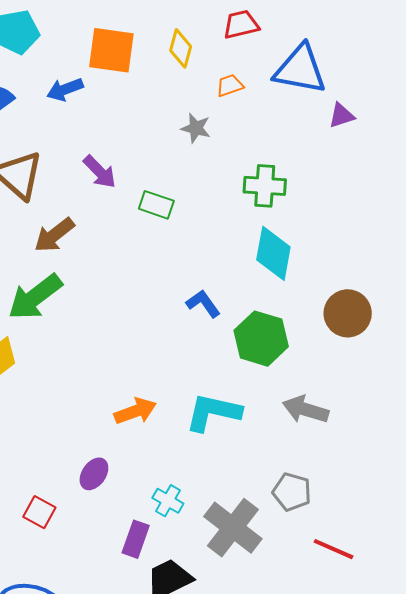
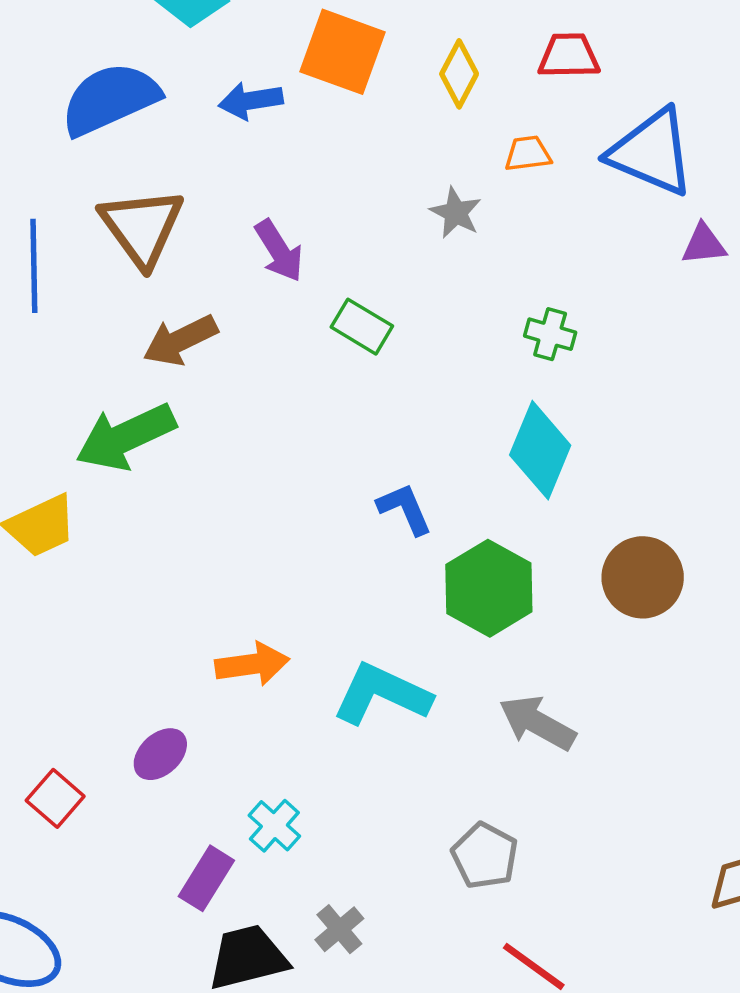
green cross: (265, 186) -> (550, 334), size x0.7
gray cross: (233, 528) -> (339, 929), moved, size x0.5

